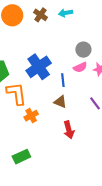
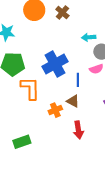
cyan arrow: (65, 13) -> (89, 37), moved
orange cross: (31, 116) -> (55, 110), moved
green rectangle: (21, 157) -> (22, 142), moved

